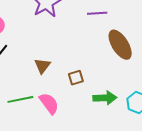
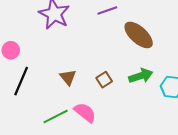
green arrow: (105, 98) -> (141, 76), moved

